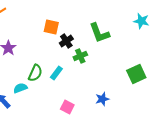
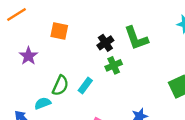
orange square: (51, 27) -> (59, 31), moved
black cross: (66, 41) -> (105, 43), moved

